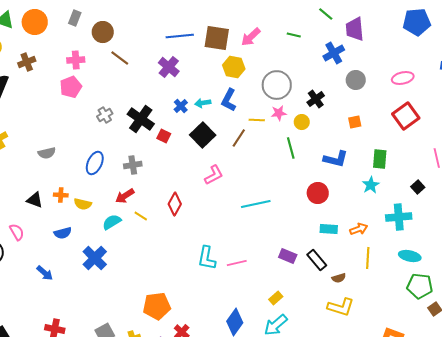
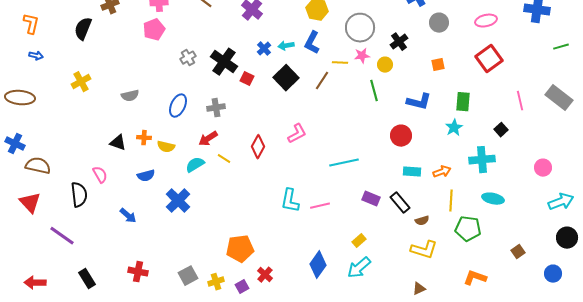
pink L-shape: (214, 175) -> (297, 134), moved
cyan line: (256, 204) -> (344, 163), moved
green pentagon: (420, 286) -> (468, 229), moved

